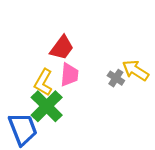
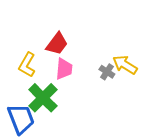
yellow L-shape: (43, 82) -> (27, 65), moved

